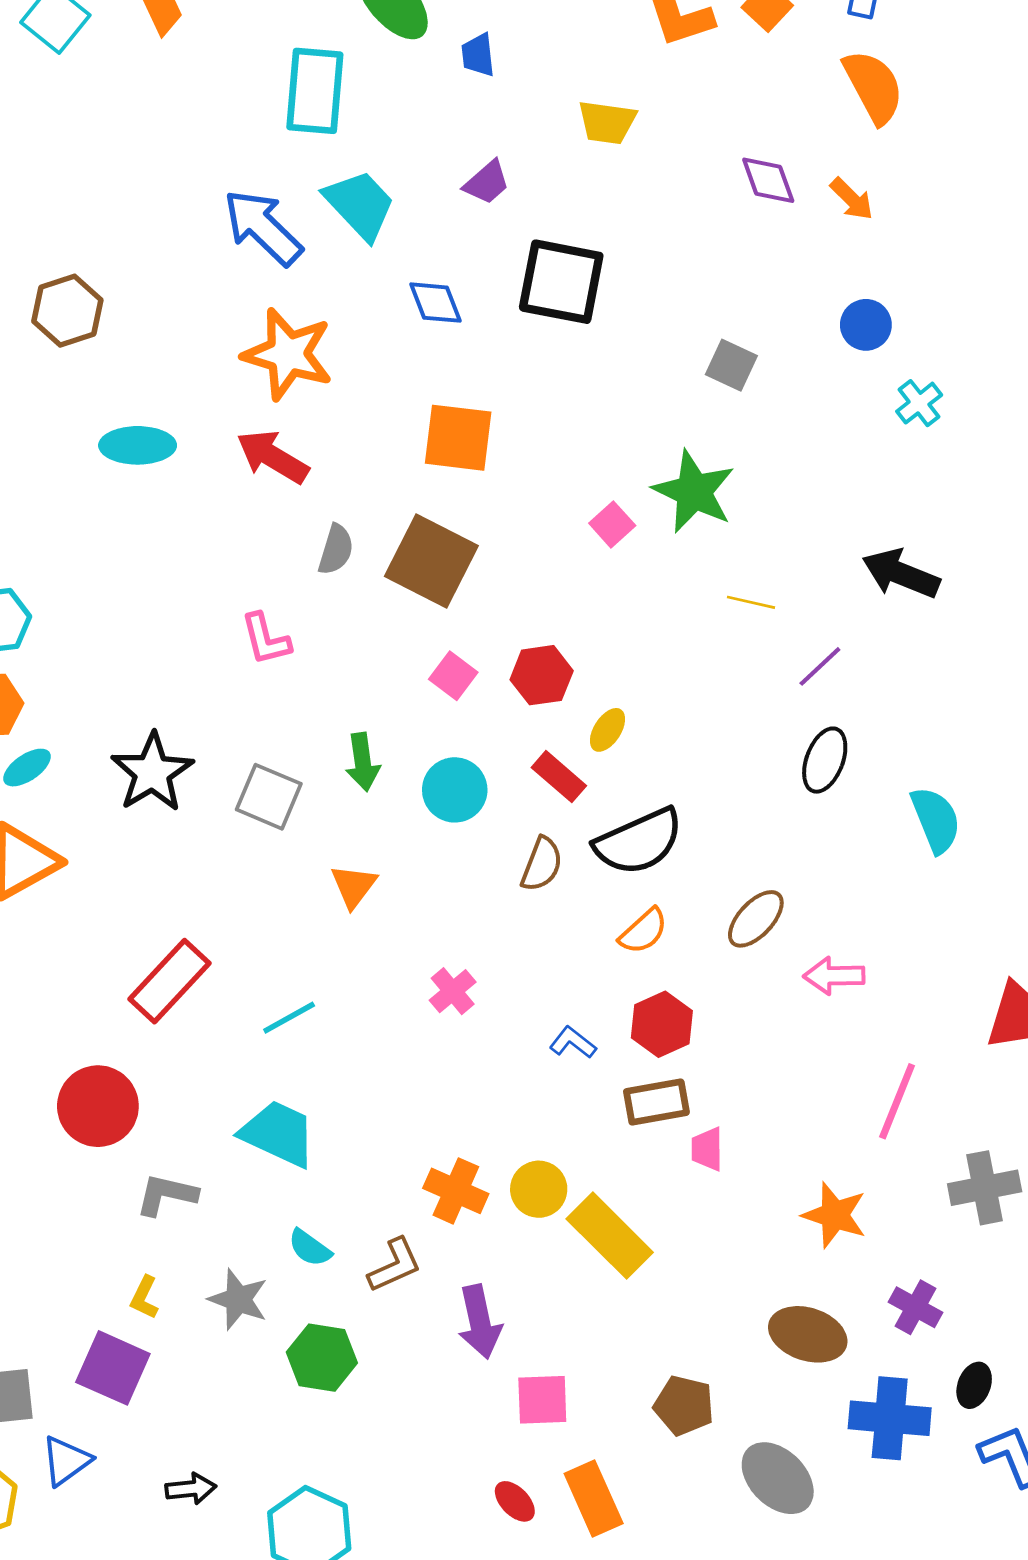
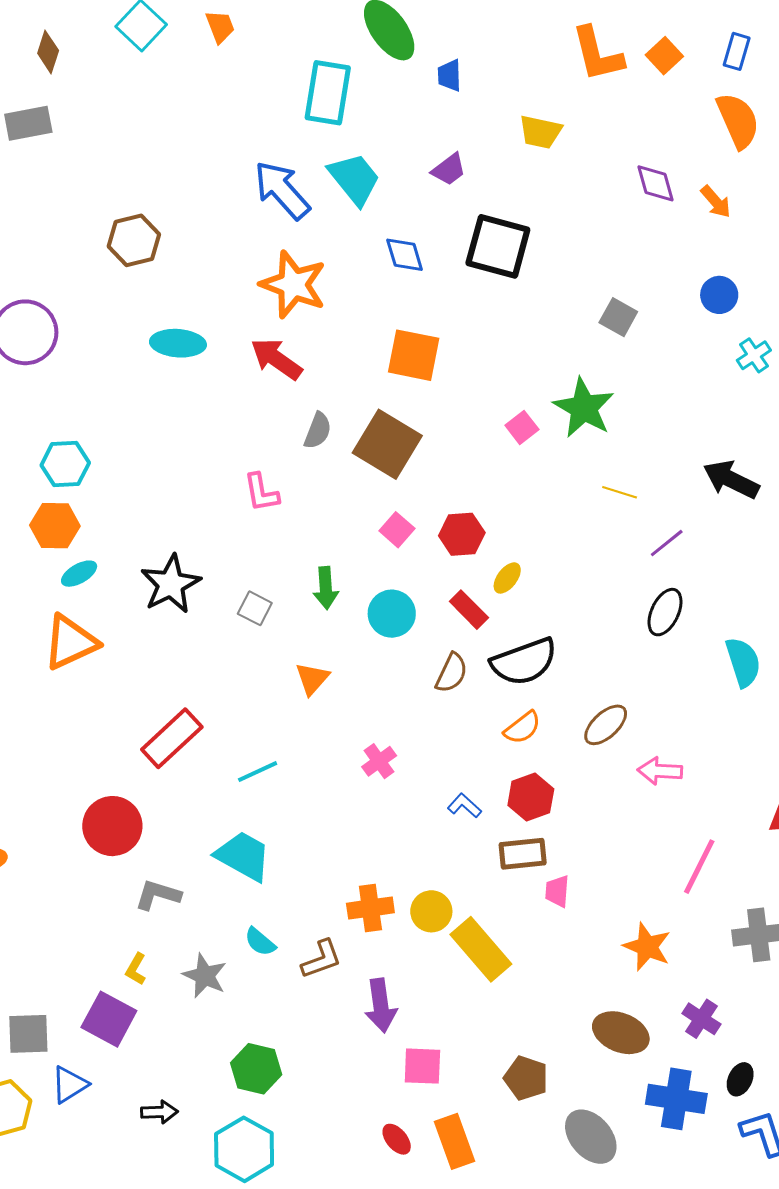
gray square: (269, 797) -> (255, 608), size x0.7
orange cross: (456, 1191) -> (370, 908), turned -36
green hexagon: (322, 1358) -> (256, 1069), moved

